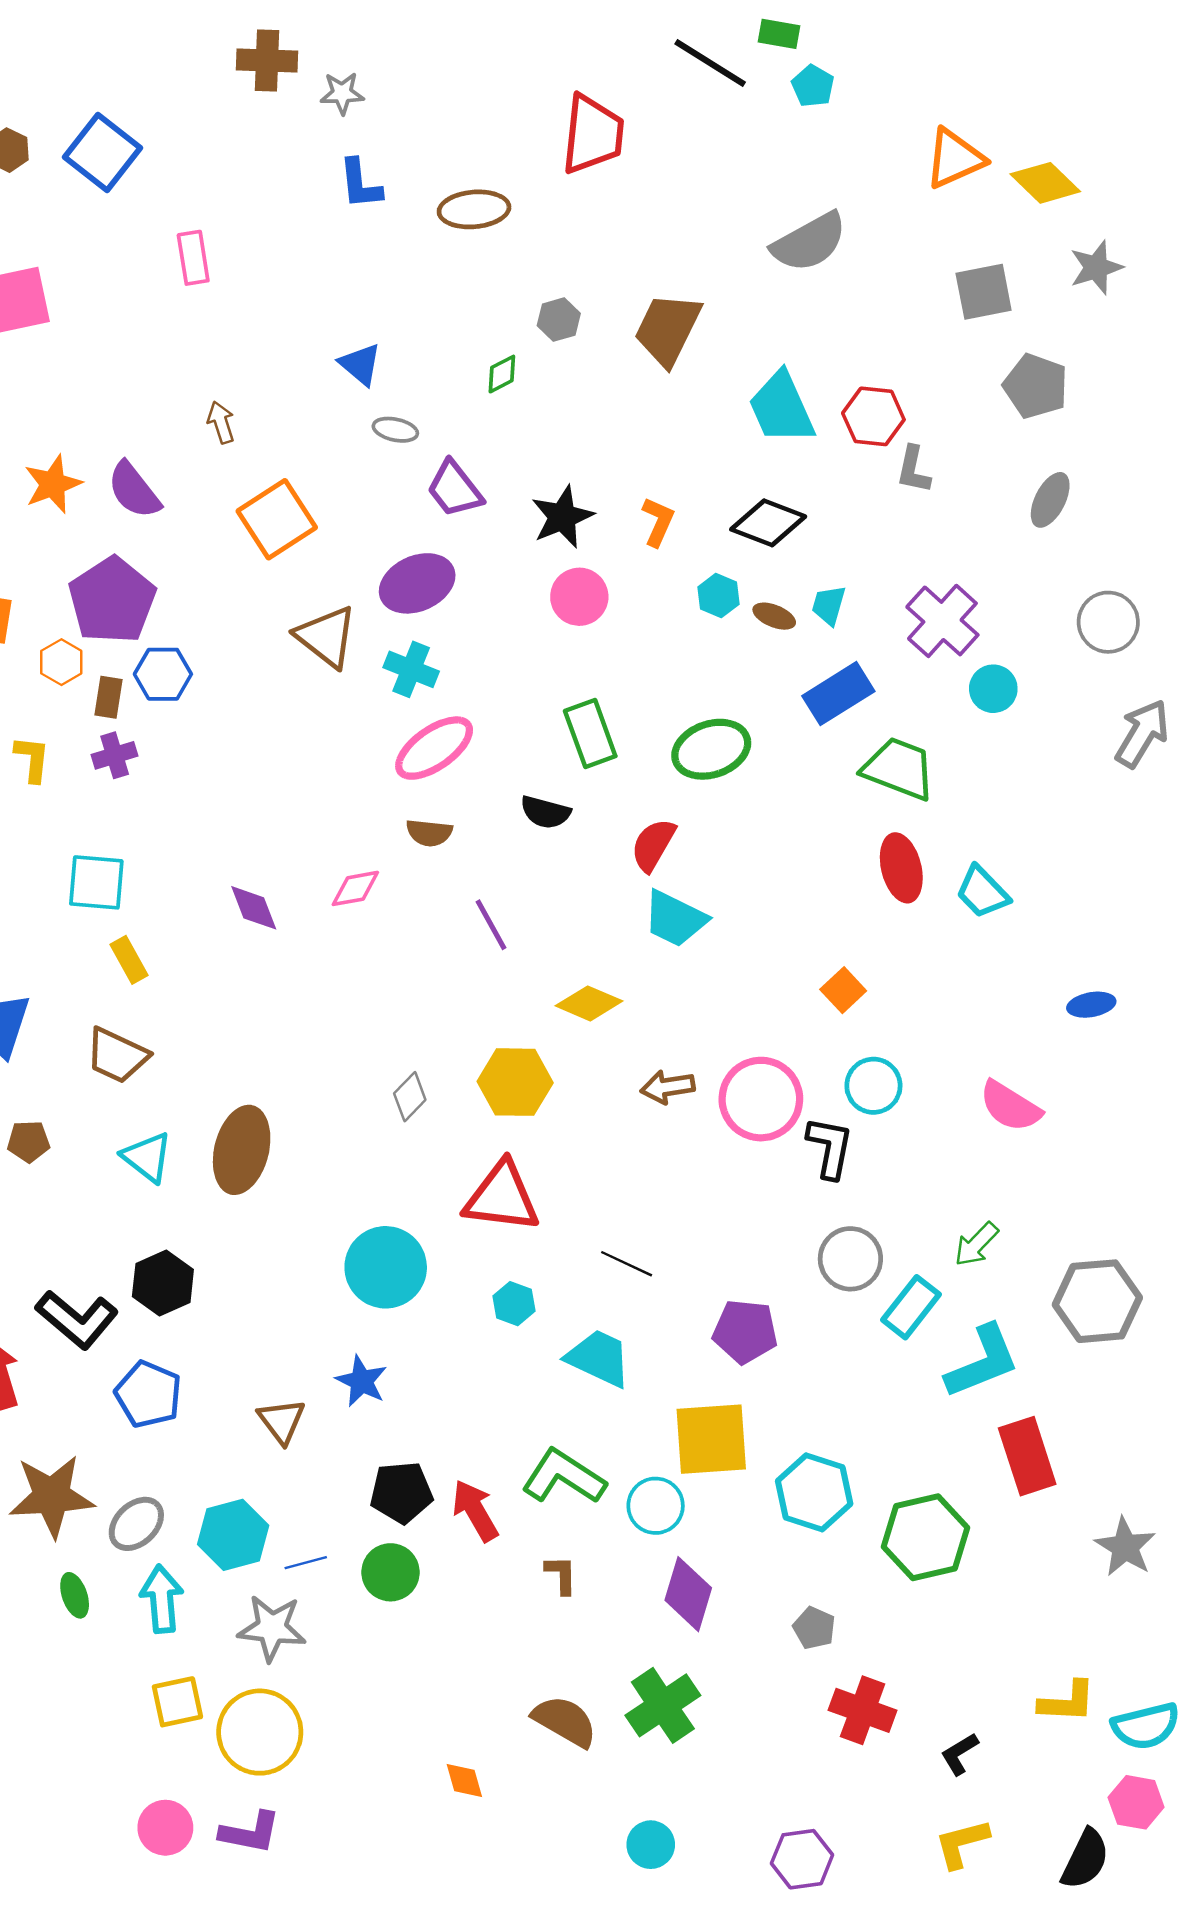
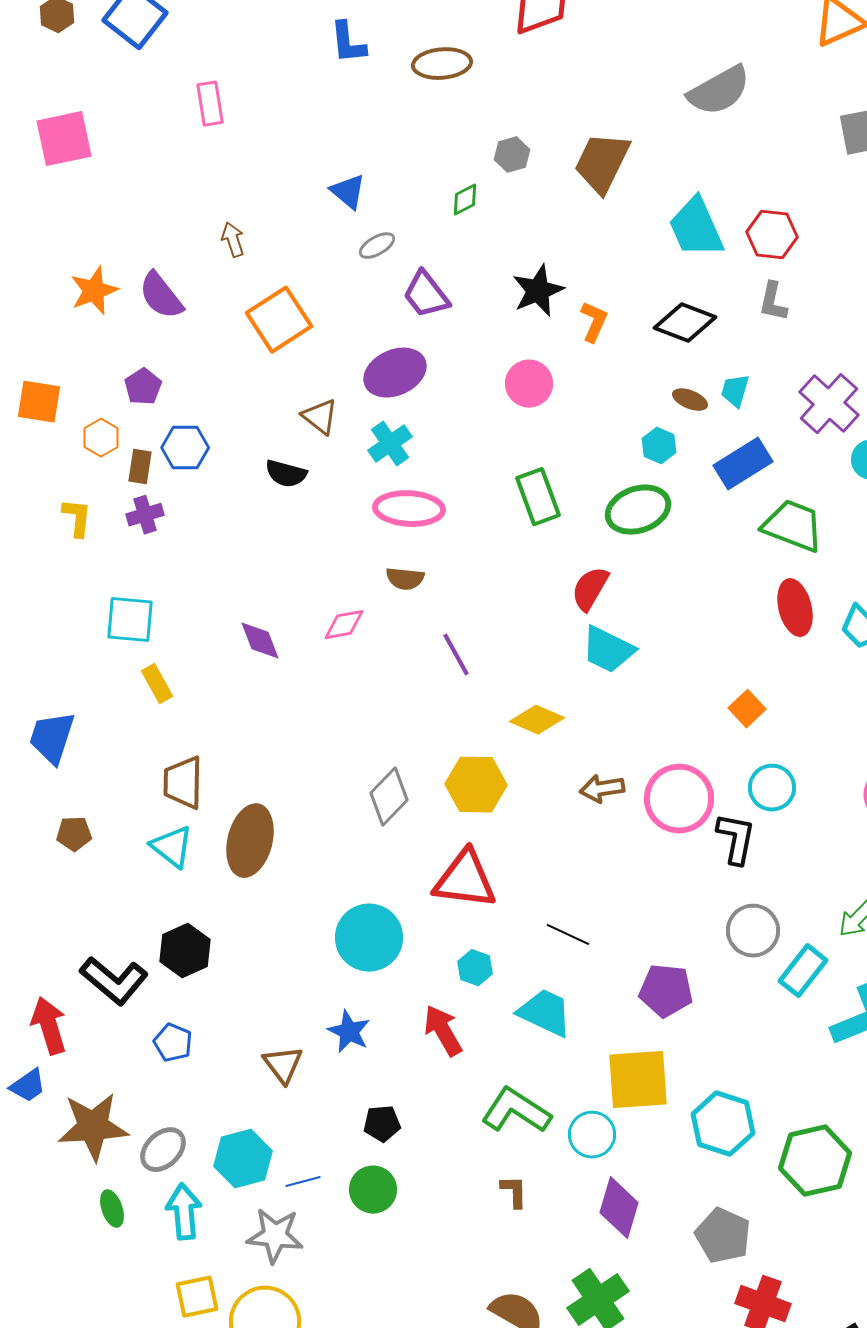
gray ellipse: (395, 430) -> (377, 246), turned -42
gray L-shape: (913, 470) -> (773, 302), moved
black star: (562, 517) -> (538, 291), moved
cyan hexagon: (719, 596) -> (659, 446), moved
purple pentagon: (112, 600) -> (143, 387), size x0.5
brown triangle: (326, 637) -> (320, 417), size x0.7
cyan cross: (411, 669) -> (390, 444), turned 33
pink ellipse: (434, 748) -> (409, 509), turned 38
black semicircle: (545, 812) -> (286, 474), moved
brown trapezoid: (117, 1055) -> (183, 783), moved, turned 66
gray diamond: (410, 1097) -> (389, 797), size x1.4
blue pentagon: (148, 1394) -> (173, 1043), size x0.7
black pentagon: (401, 1492) -> (382, 1124), size x0.7
red arrow: (475, 1511) -> (443, 1031), moved
gray pentagon: (814, 1628) -> (723, 1236), size x1.6

